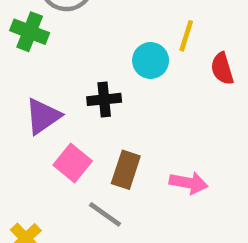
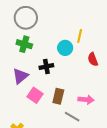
green cross: (30, 32) -> (24, 44), moved
red semicircle: (222, 69) -> (93, 59), moved
gray line: (105, 214) -> (72, 117), moved

